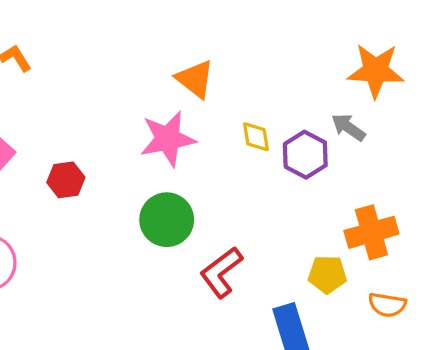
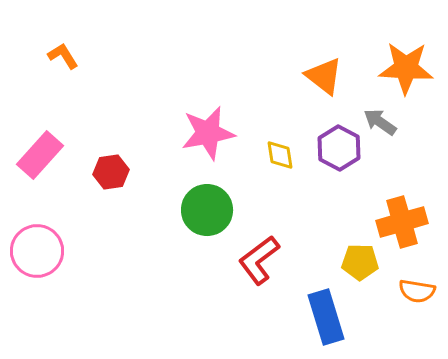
orange triangle: (195, 79) -> (324, 76), moved
yellow diamond: (256, 137) -> (280, 155), moved

